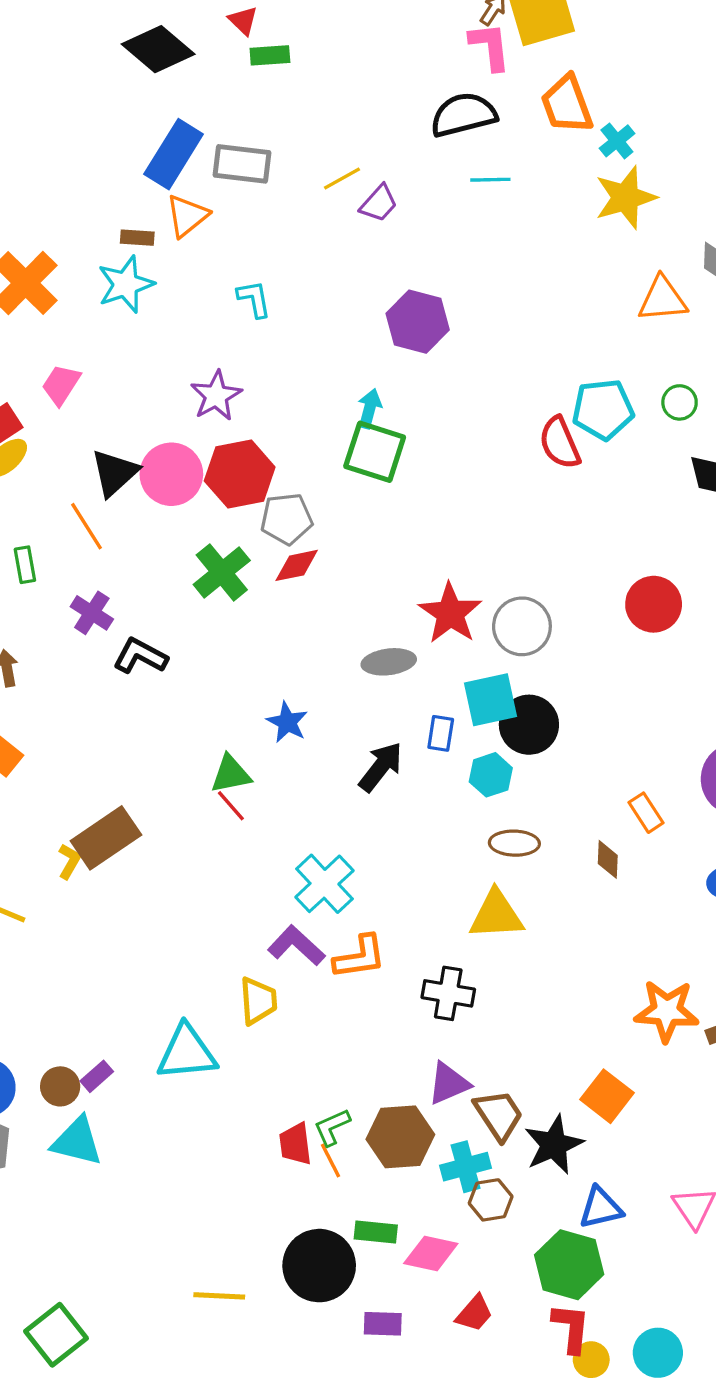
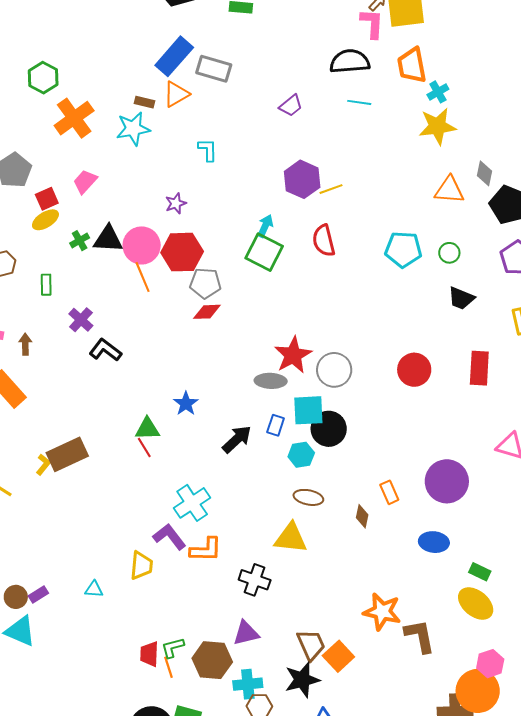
yellow line: (342, 179) -> (331, 189), moved
purple star: (216, 396) -> (176, 203), size x0.7
red semicircle: (560, 443) -> (324, 241), moved
black triangle: (115, 473) -> (108, 239), turned 36
orange line: (87, 526) -> (143, 277), moved
green cross: (222, 572) -> (80, 241), moved, size x0.6
gray ellipse: (389, 662) -> (271, 381), moved
cyan triangle: (187, 1053) -> (94, 589), size x0.5
brown trapezoid: (499, 1115) -> (311, 645), moved

